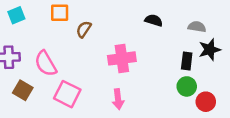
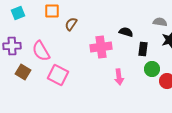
black semicircle: (154, 20) -> (126, 32), moved
black rectangle: (187, 61) -> (143, 49), moved
pink arrow: (118, 99) -> (119, 77), moved

